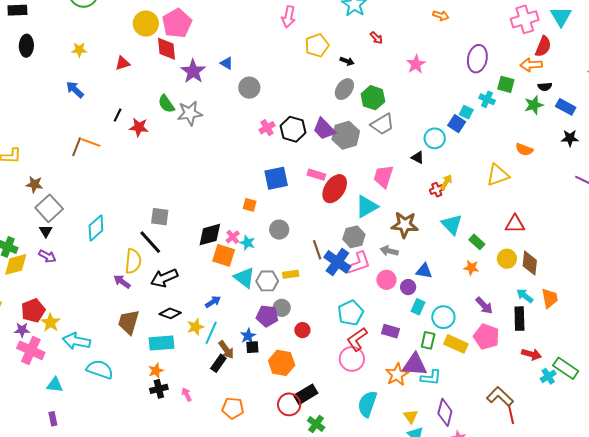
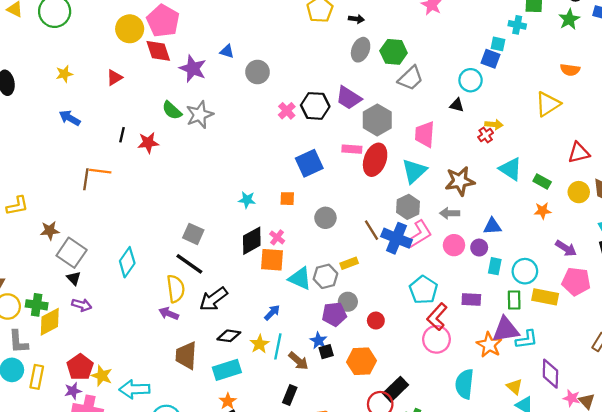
gray hexagon: (346, 135) -> (377, 120), moved
yellow arrow: (446, 182) -> (494, 125), turned 77
gray square: (160, 217) -> (193, 234), turned 30
cyan star: (247, 243) -> (247, 200), moved
black rectangle: (218, 363) -> (290, 395), moved

